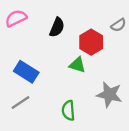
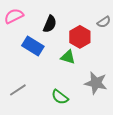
blue rectangle: (26, 72) -> (33, 46), moved
green semicircle: (68, 110) -> (60, 97), turned -48

